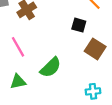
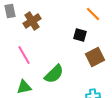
brown square: (95, 49) -> (95, 57), turned 30

